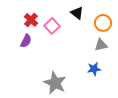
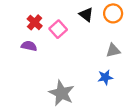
orange circle: (103, 23) -> (113, 13), moved
purple semicircle: (26, 41) -> (29, 46), turned -104

